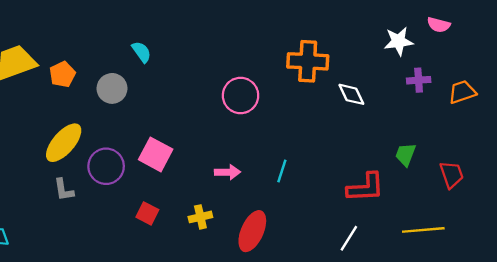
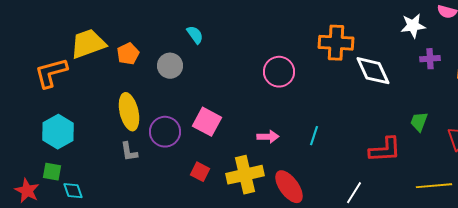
white diamond: (351, 94) -> (373, 71), size x1.5
yellow ellipse: (64, 143) -> (129, 112), turned -54
yellow cross: (200, 217) -> (245, 175), size x1.8
red ellipse: (252, 231) -> (289, 187), turned -60
white line: (349, 238) -> (354, 193), moved

